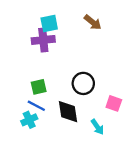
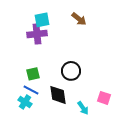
pink square: (114, 103) -> (104, 98), moved
cyan cross: (29, 120) -> (25, 102), turned -32

